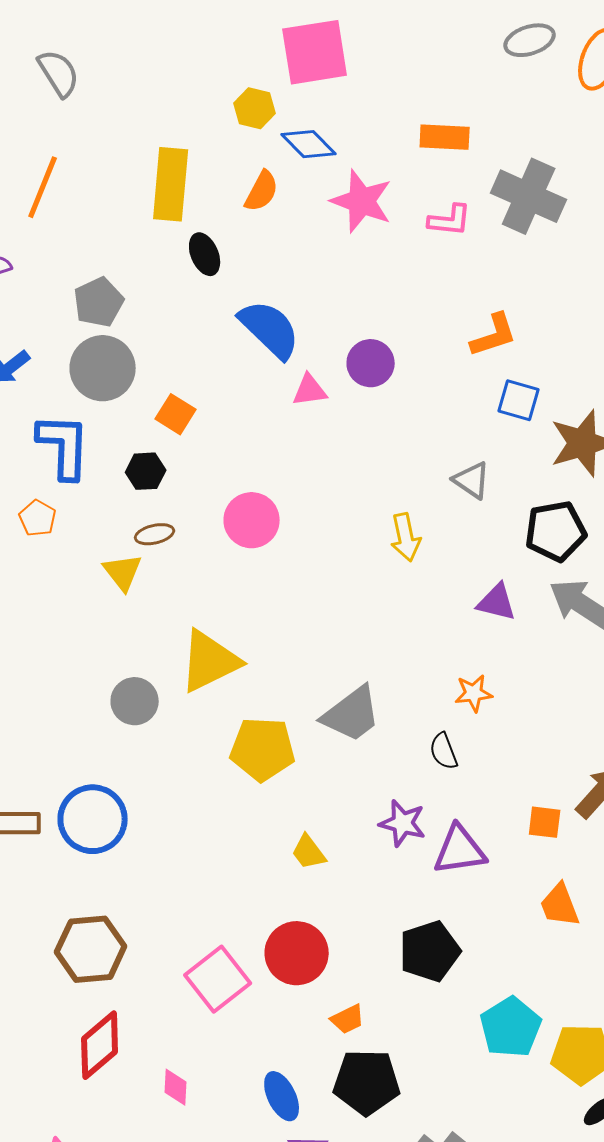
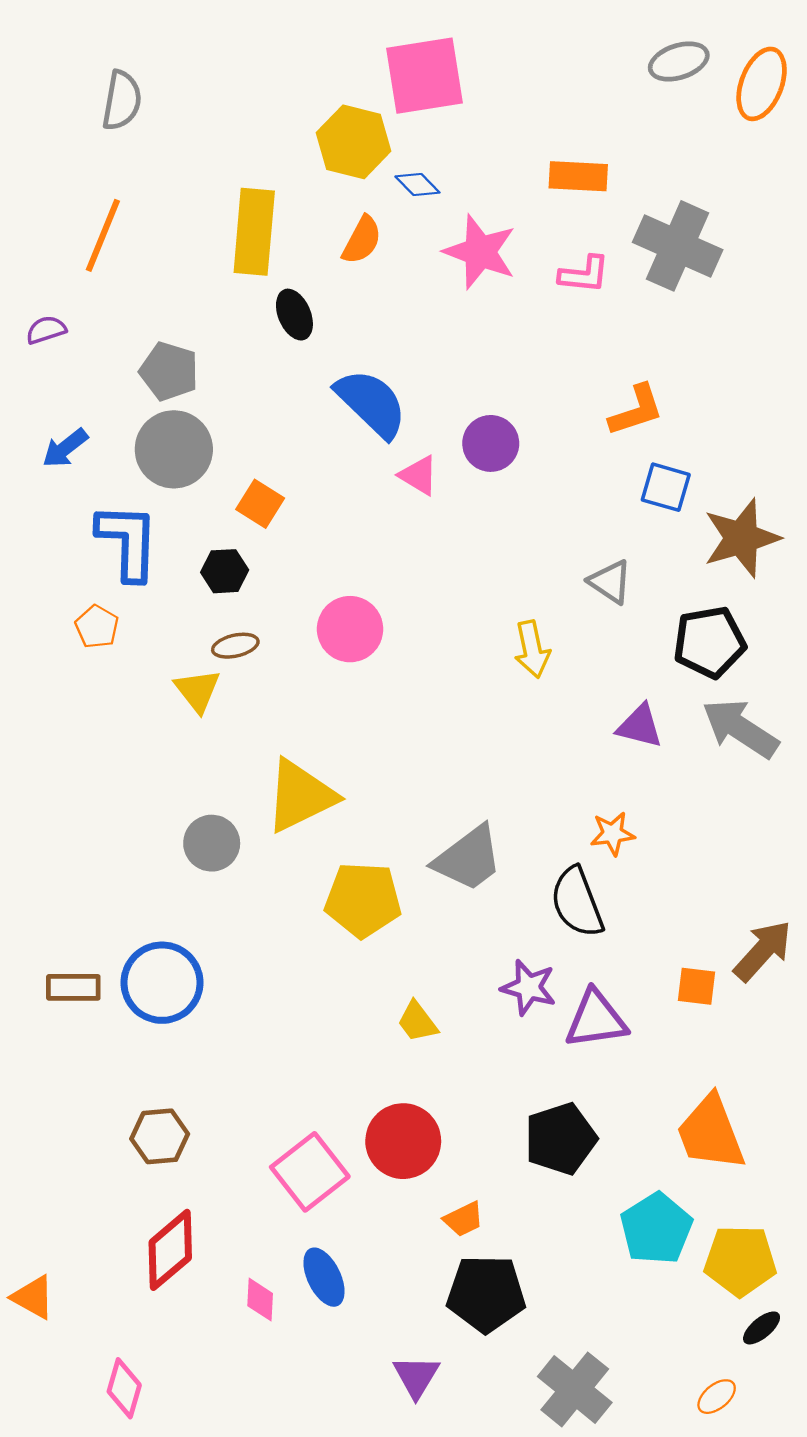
gray semicircle: (59, 73) -> (122, 101), turned 42
yellow hexagon: (255, 108) -> (354, 142), size x1.5
blue diamond: (309, 144) -> (417, 184), size x0.7
gray pentagon: (99, 302) -> (169, 371), turned -30
pink triangle: (310, 390) -> (419, 475), turned 39
black semicircle: (444, 751) -> (577, 902), size x1.6
orange trapezoid: (560, 905) -> (711, 1133), moved, size x1.5
brown hexagon: (91, 949) -> (160, 1136), size x0.7
blue ellipse: (282, 1096) -> (324, 1277), moved

